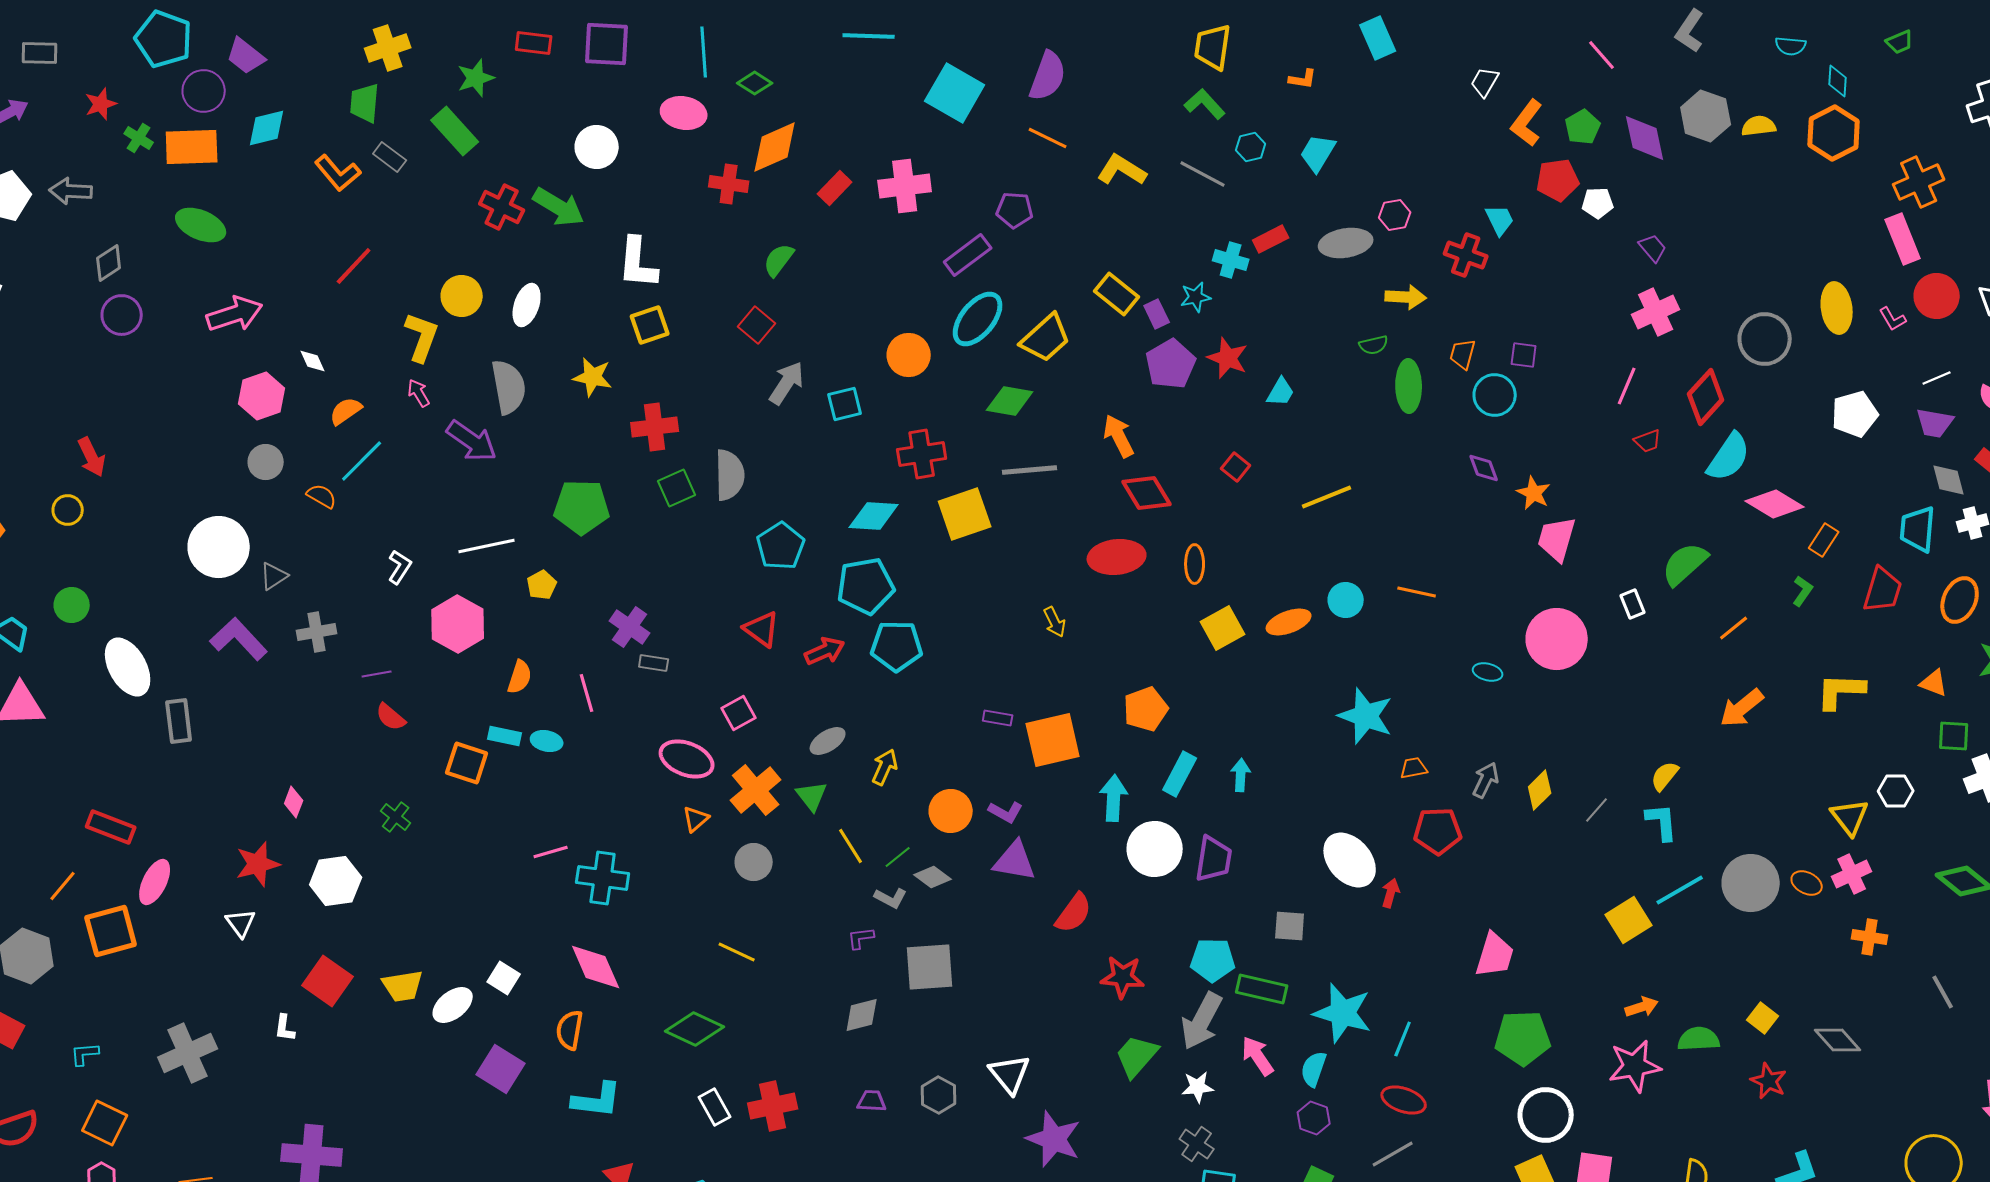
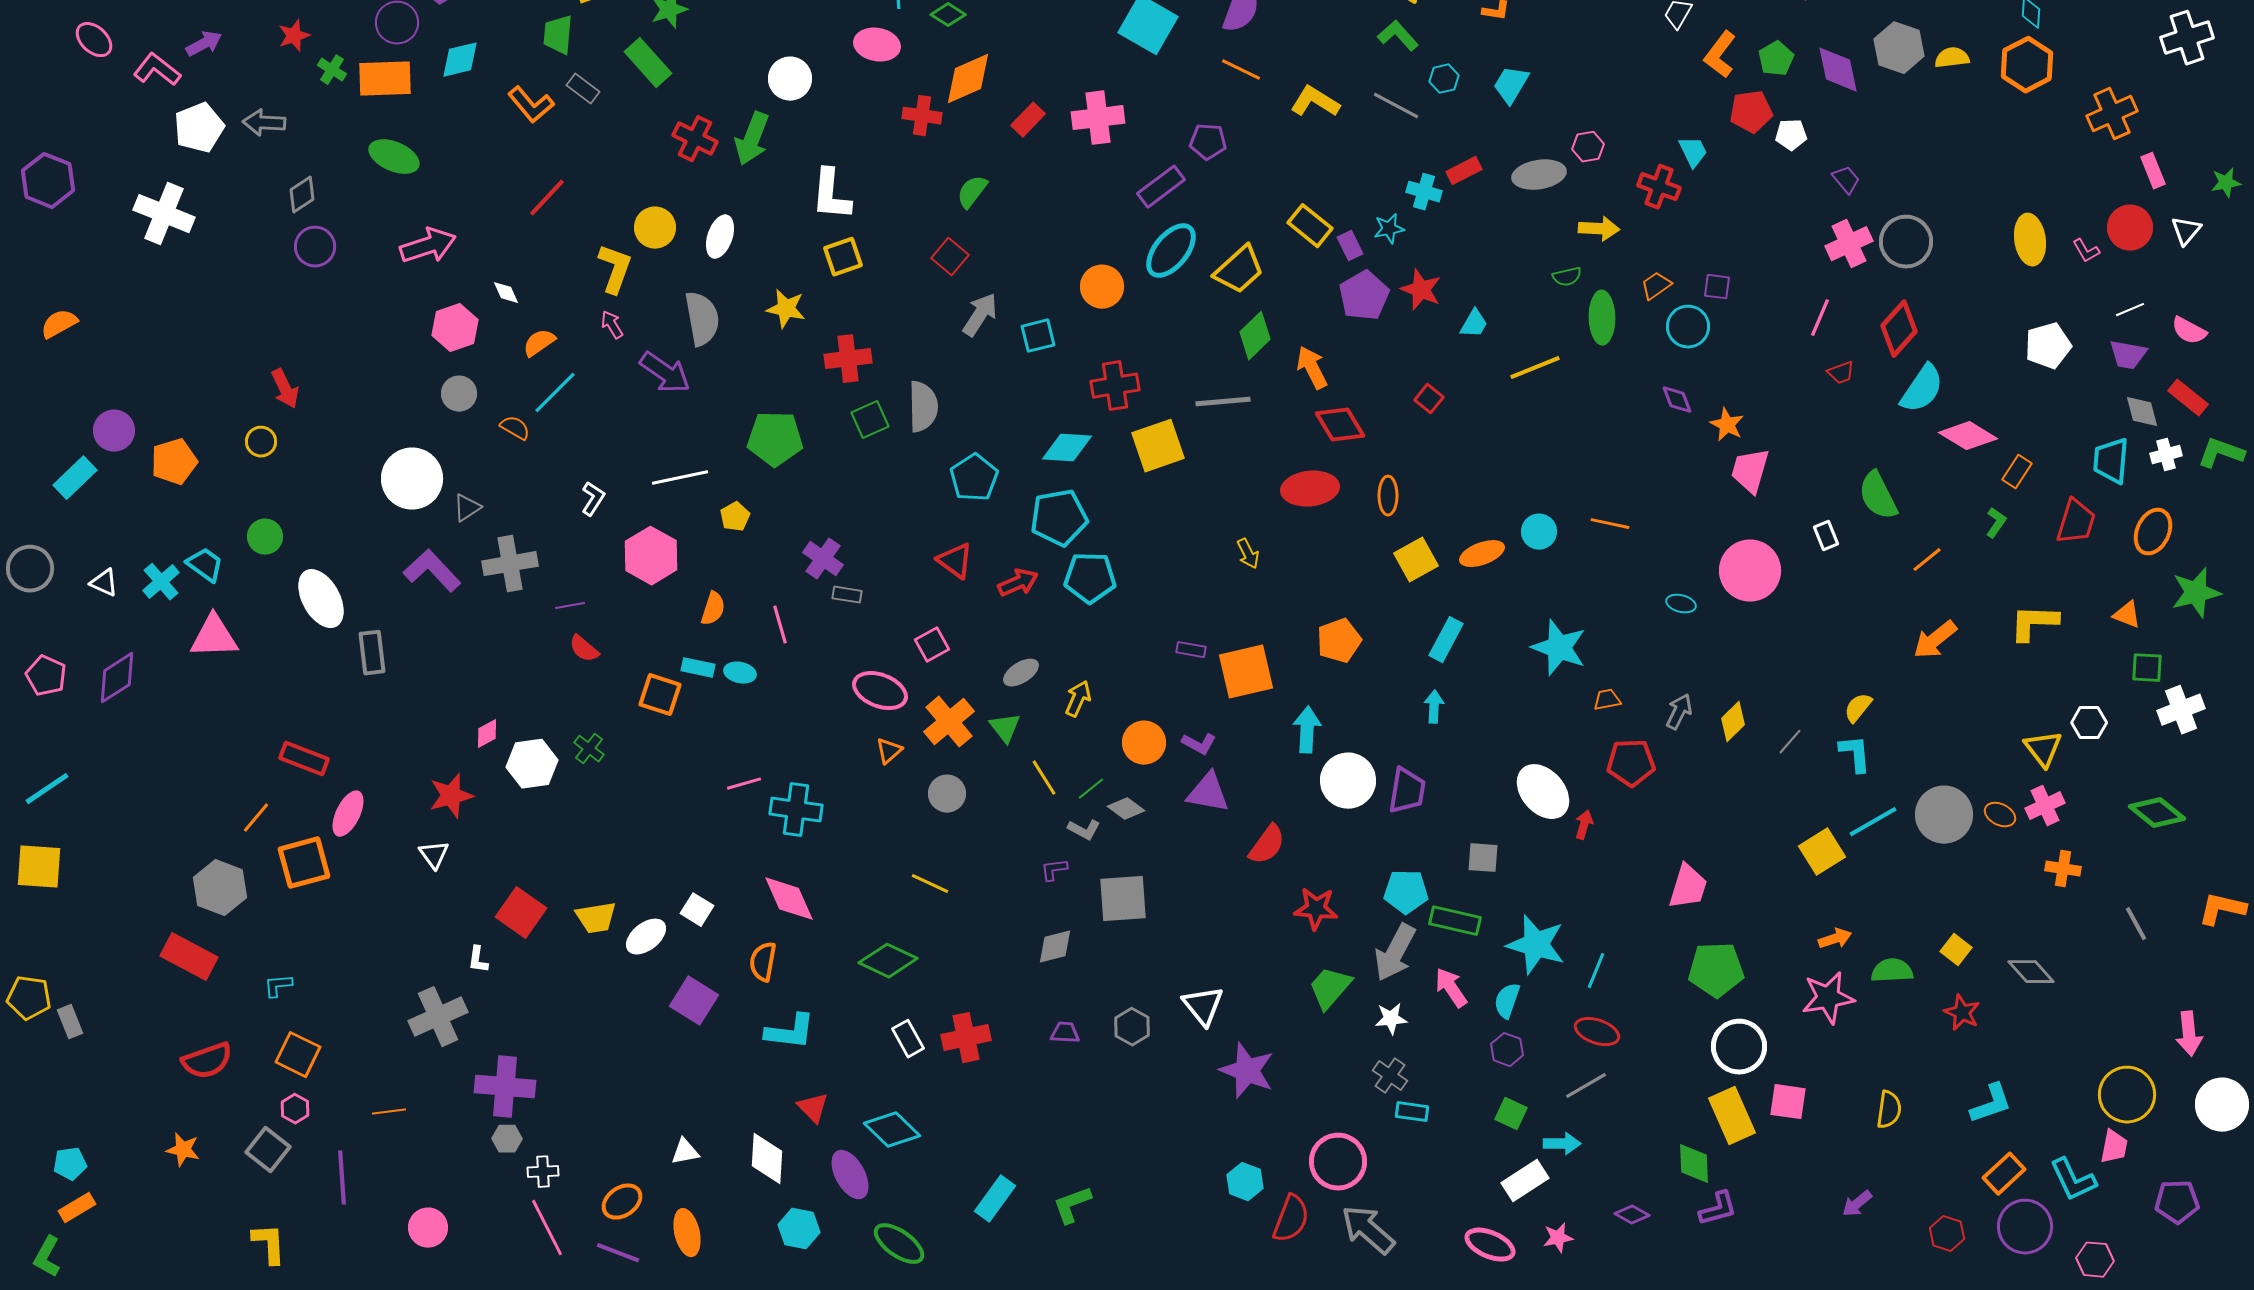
green arrow: (559, 207) -> (752, 139), turned 80
pink rectangle: (1903, 239) -> (2153, 171), moved, size x0.7
gray circle: (1765, 339) -> (1906, 242), moved
orange trapezoid: (1463, 354) -> (1656, 286), turned 40
green diamond: (1010, 401) -> (1255, 336), moved, turned -54
yellow line: (1327, 497) -> (1535, 368), moved
green semicircle: (1685, 564) -> (1878, 496), turned -75
gray cross: (317, 632) -> (510, 564), size x1.4
cyan rectangle: (1180, 774) -> (1446, 640), moved
pink diamond: (294, 802) -> (487, 734), turned 40
white hexagon: (336, 881) -> (532, 764), moved
gray cross: (188, 1053) -> (438, 1017), moved

